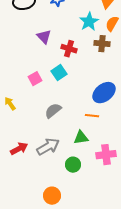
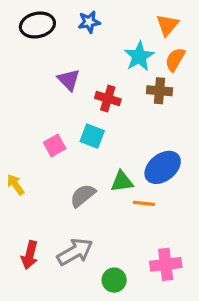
cyan square: (59, 73) -> (92, 136), turned -35
green triangle: (81, 138) -> (122, 181), moved
red arrow: (19, 149) -> (30, 255), turned 132

